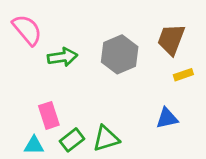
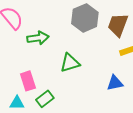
gray hexagon: (120, 54) -> (85, 18), moved
green triangle: (106, 139) -> (70, 63), moved

